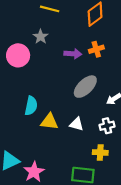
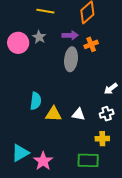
purple arrow: (73, 54) -> (70, 35), moved
pink circle: (18, 55) -> (18, 43), moved
gray ellipse: (85, 87) -> (71, 59), moved, turned -35

